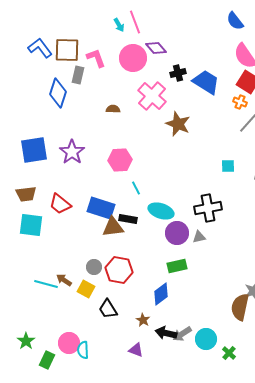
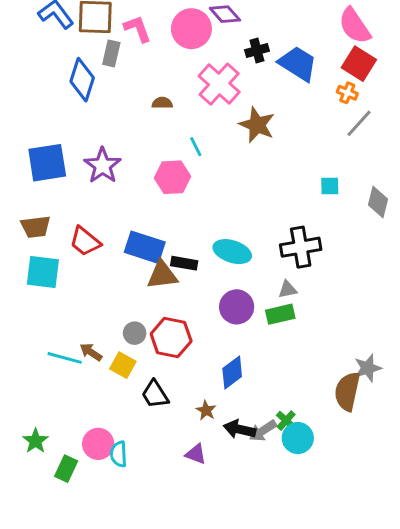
cyan line: (136, 188) -> (196, 147), moved
purple circle: (177, 233) -> (237, 307), moved
green rectangle: (177, 266) -> (280, 314), moved
green cross: (229, 353) -> (286, 421), moved

